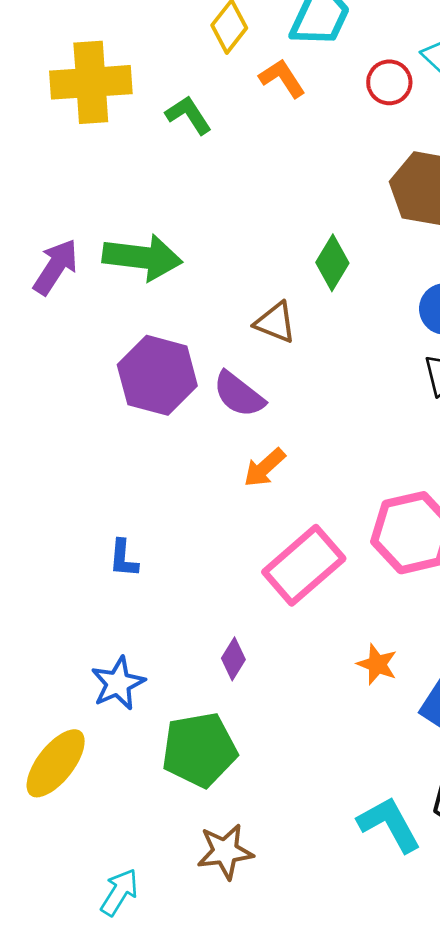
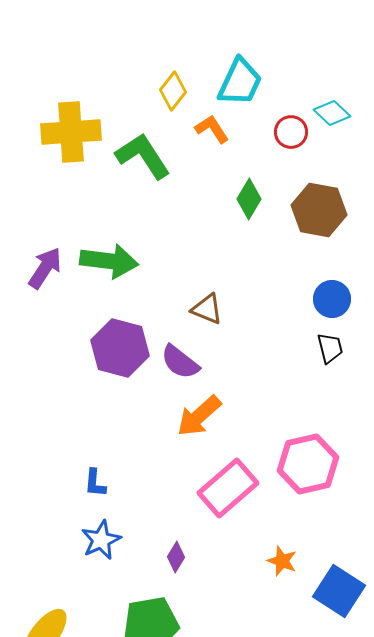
green L-shape: (189, 115) -> (143, 156), size x1.6
green diamond: (332, 263) -> (249, 199), moved
orange arrow: (264, 468) -> (199, 416), size x1.4
blue star: (118, 683) -> (101, 540), moved

